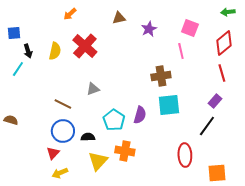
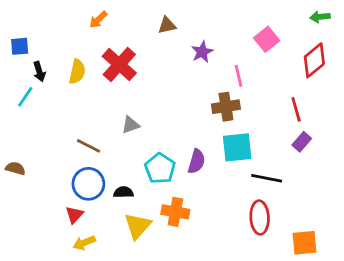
pink square: (190, 28) -> (267, 39), turned 30
purple star: (149, 29) -> (202, 52), moved
pink line: (181, 51) -> (239, 76), moved
red line: (222, 73) -> (296, 109), moved
black line: (207, 126) -> (267, 178), moved, turned 65

